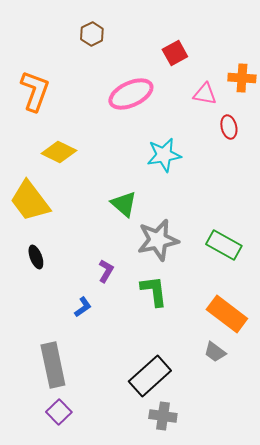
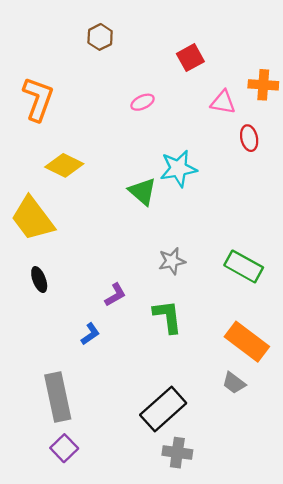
pink ellipse: (131, 94) -> (143, 102), size x0.5
green triangle: (124, 204) -> (143, 191), moved
gray star: (158, 240) -> (172, 261), size x0.6
purple L-shape: (106, 271) -> (115, 295), turned 30

